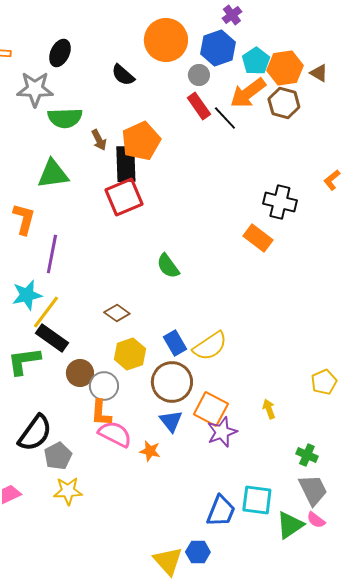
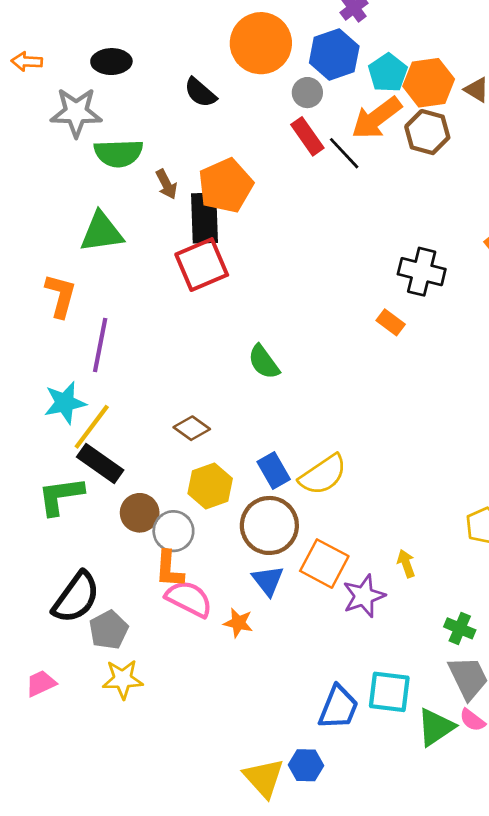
black ellipse: (60, 53) -> (111, 62), turned 64
orange rectangle: (258, 238) -> (391, 322), size x0.7
purple star: (222, 432) -> (364, 596), moved

